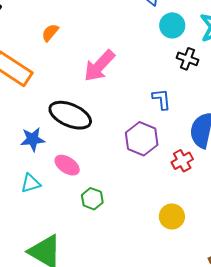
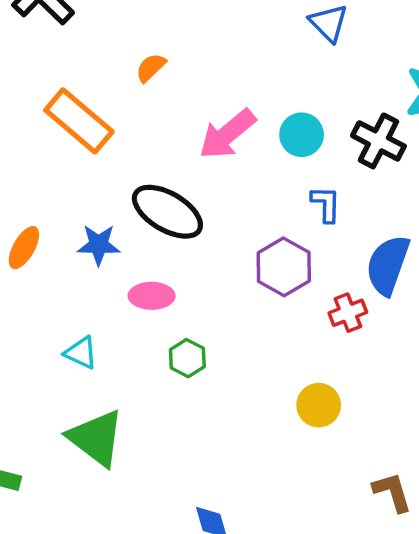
cyan circle: (172, 25) -> (302, 135), moved
black cross: (187, 59) -> (378, 141), size x1.4
pink ellipse: (67, 165) -> (152, 296), turned -40
cyan triangle: (31, 183) -> (81, 353), moved, turned 35

